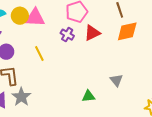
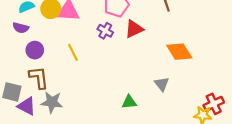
orange diamond: (127, 31) -> (179, 52), moved, turned 70
gray star: (21, 97) -> (52, 102), turned -30

